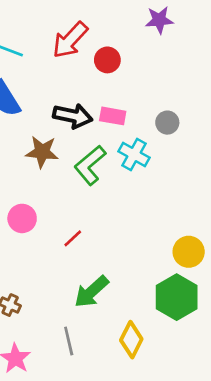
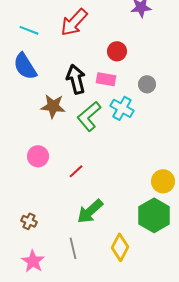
red circle: (107, 60) -> (117, 51), moved
black arrow: (73, 116) -> (76, 79), turned -116

